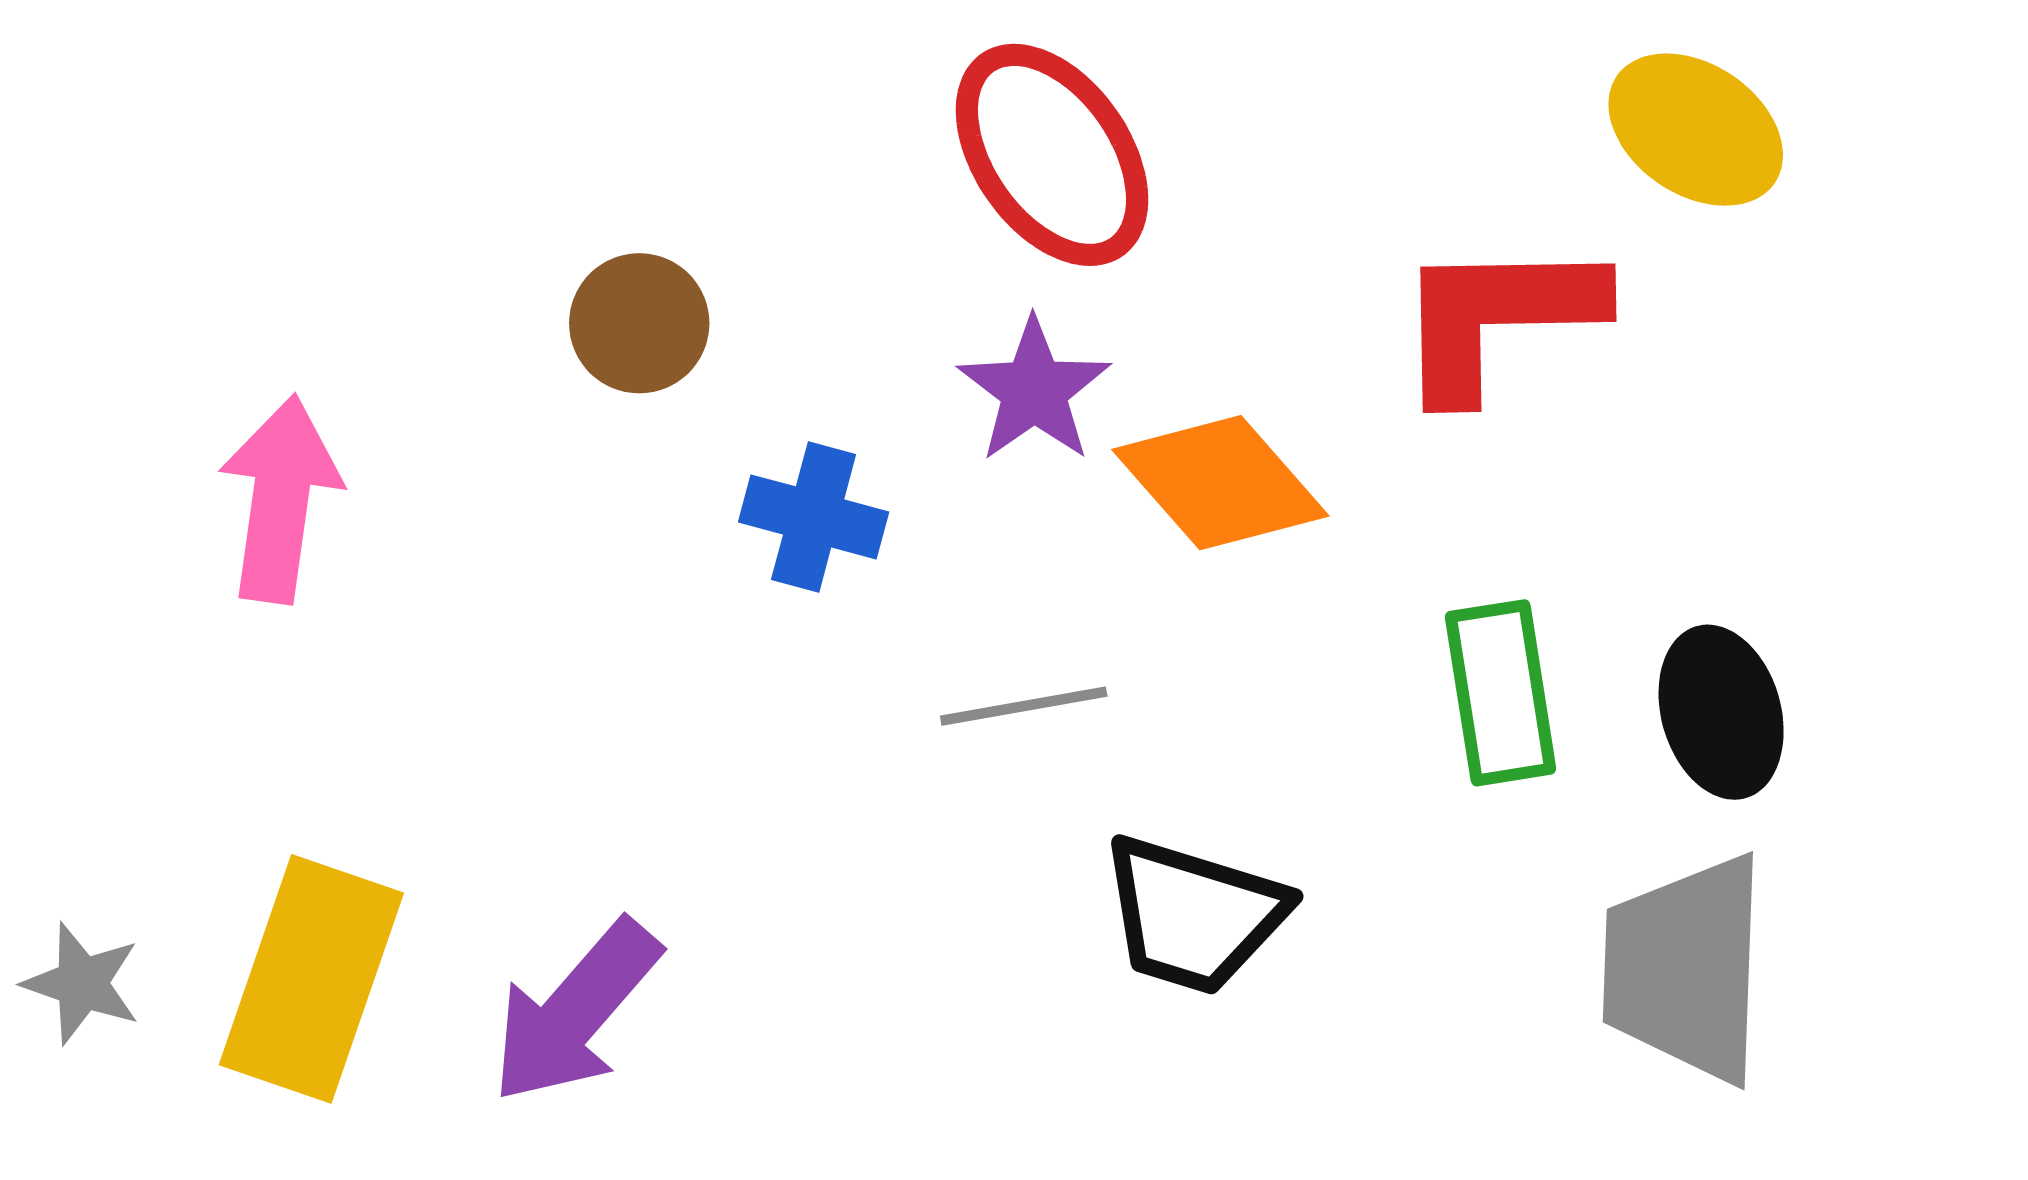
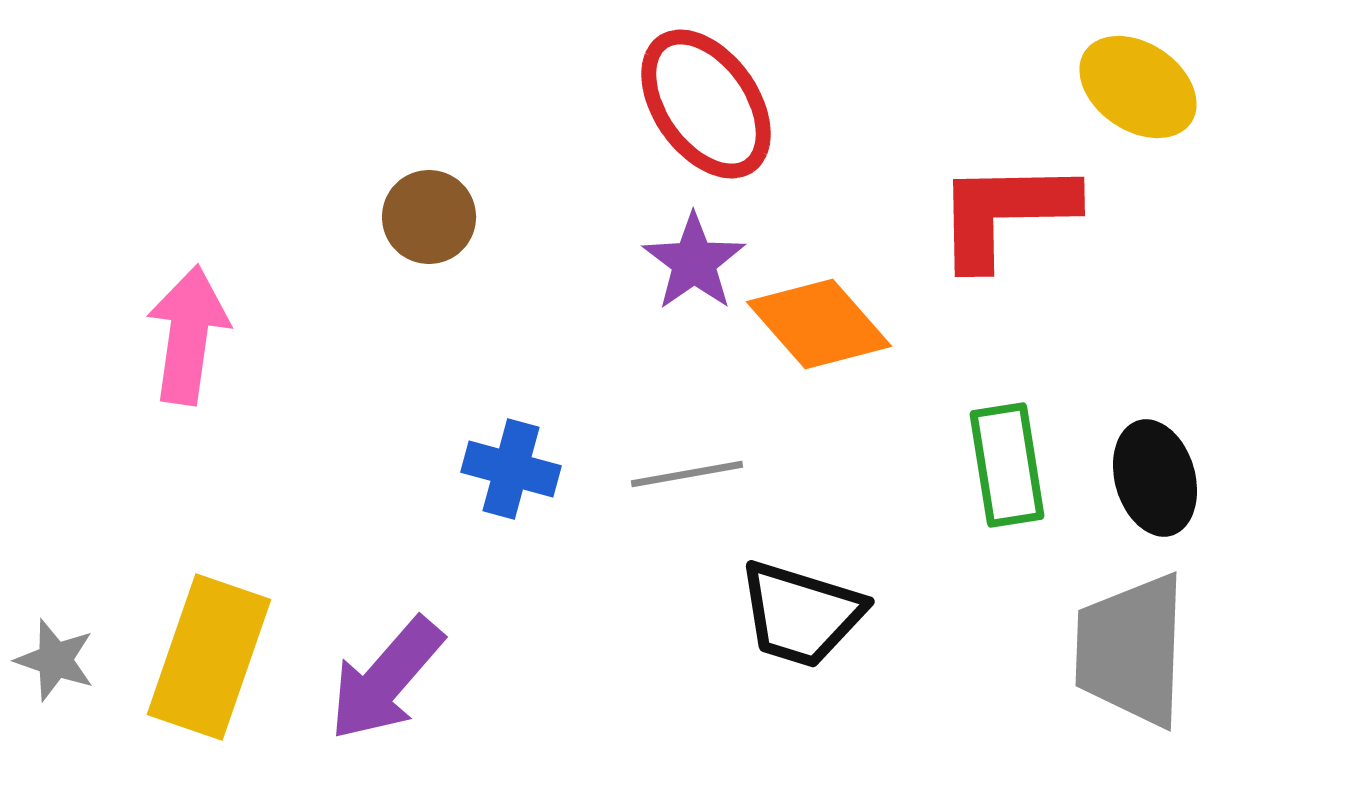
blue cross: (814, 517) -> (511, 469), moved

